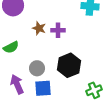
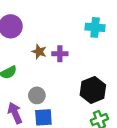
black hexagon: (69, 65) -> (93, 90), moved

